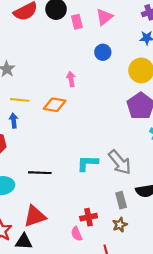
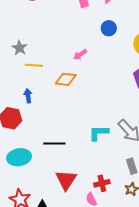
pink arrow: (71, 79) -> (80, 55), turned -112
yellow line: (20, 100) -> (34, 65), moved
red triangle: (35, 216) -> (66, 180), moved, turned -35

